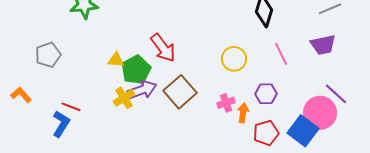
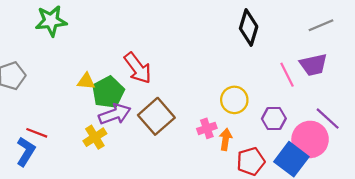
pink line: (281, 54) -> (287, 75), moved
yellow circle: (234, 59) -> (234, 100), moved
purple hexagon: (266, 94) -> (274, 119), moved
yellow cross: (124, 98) -> (95, 137), moved

